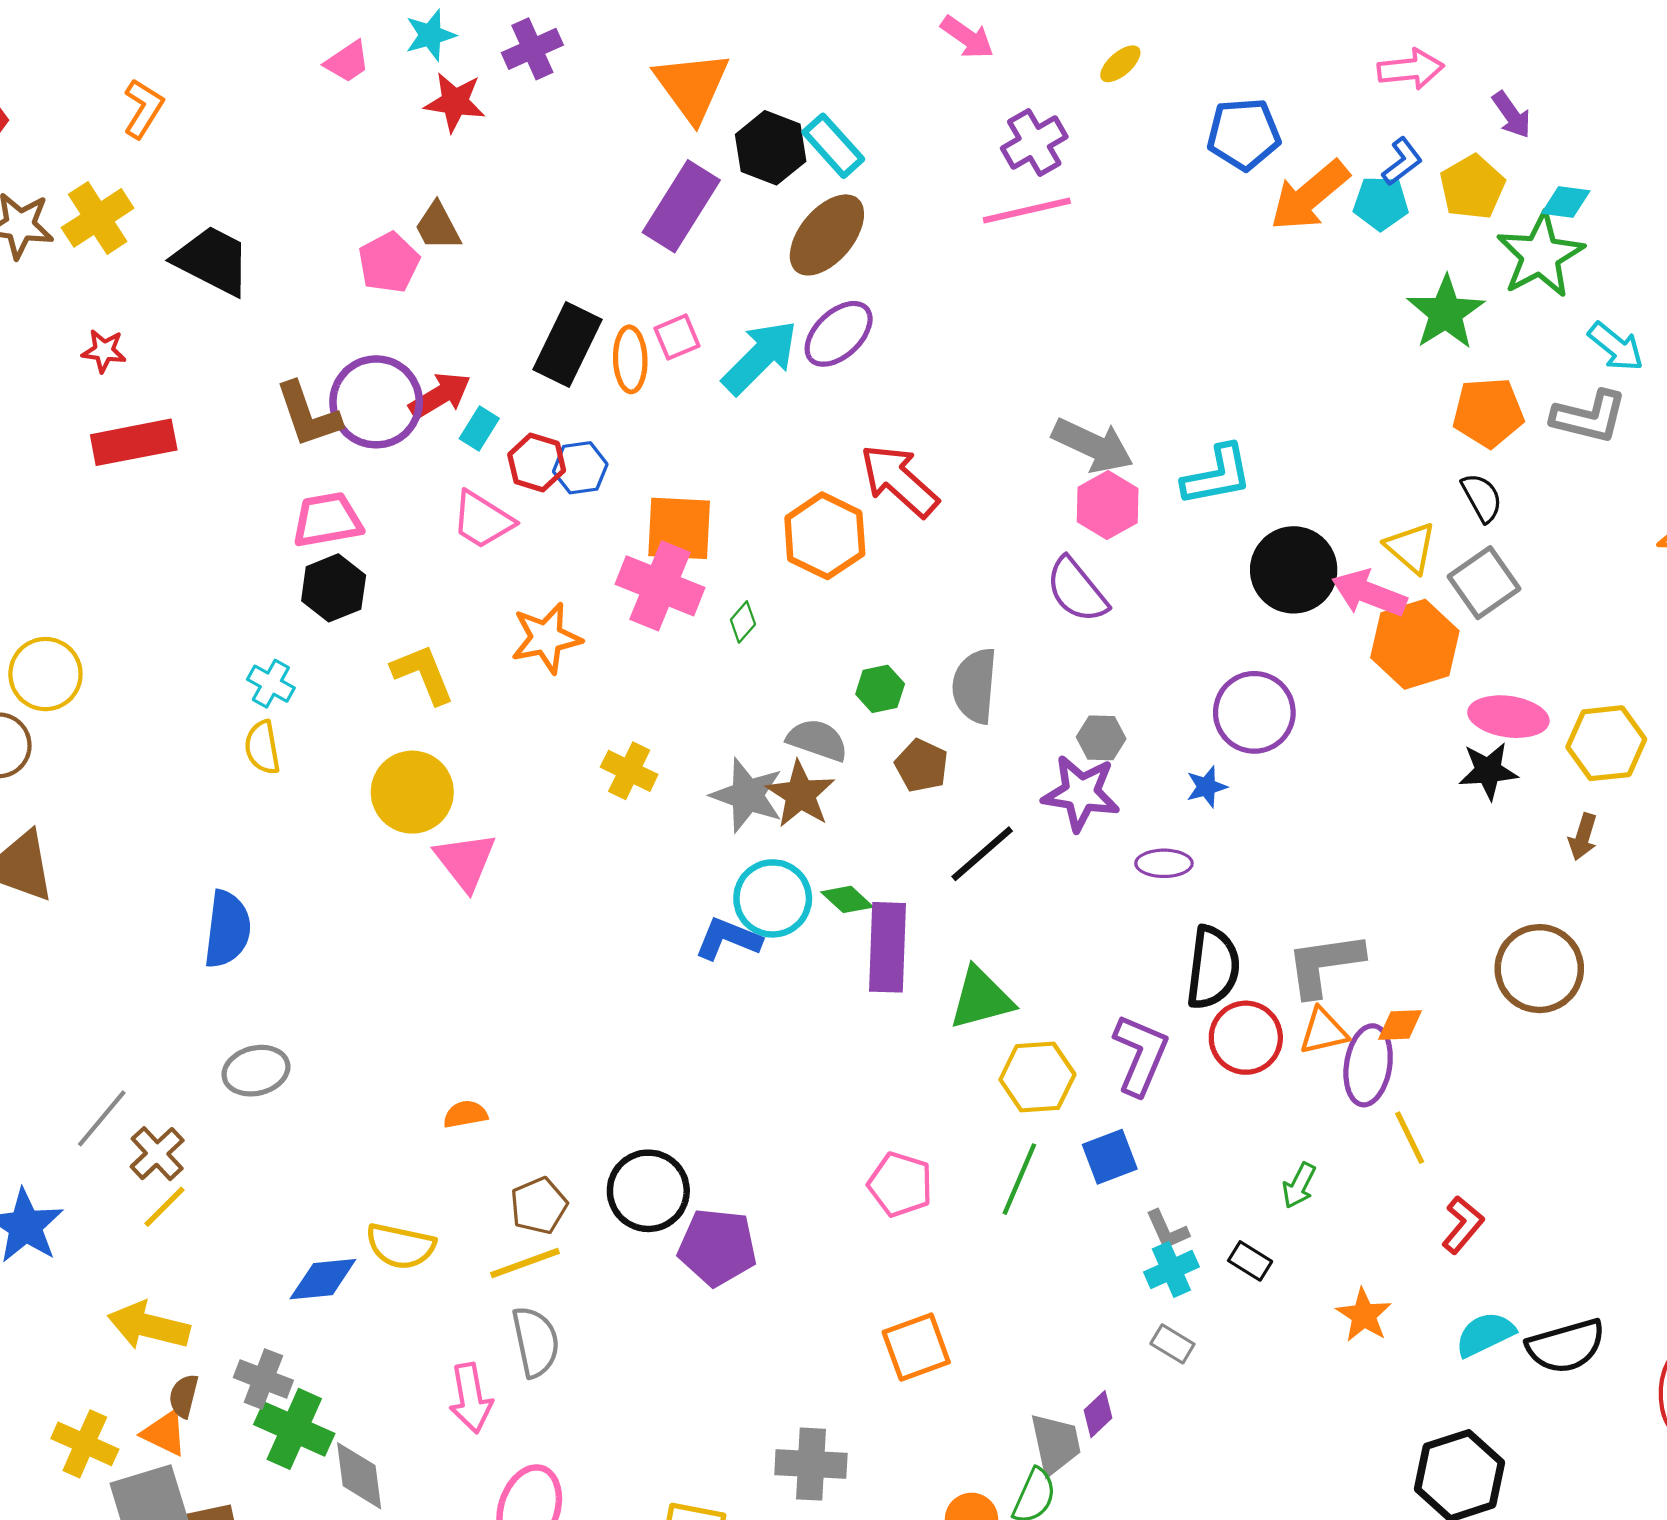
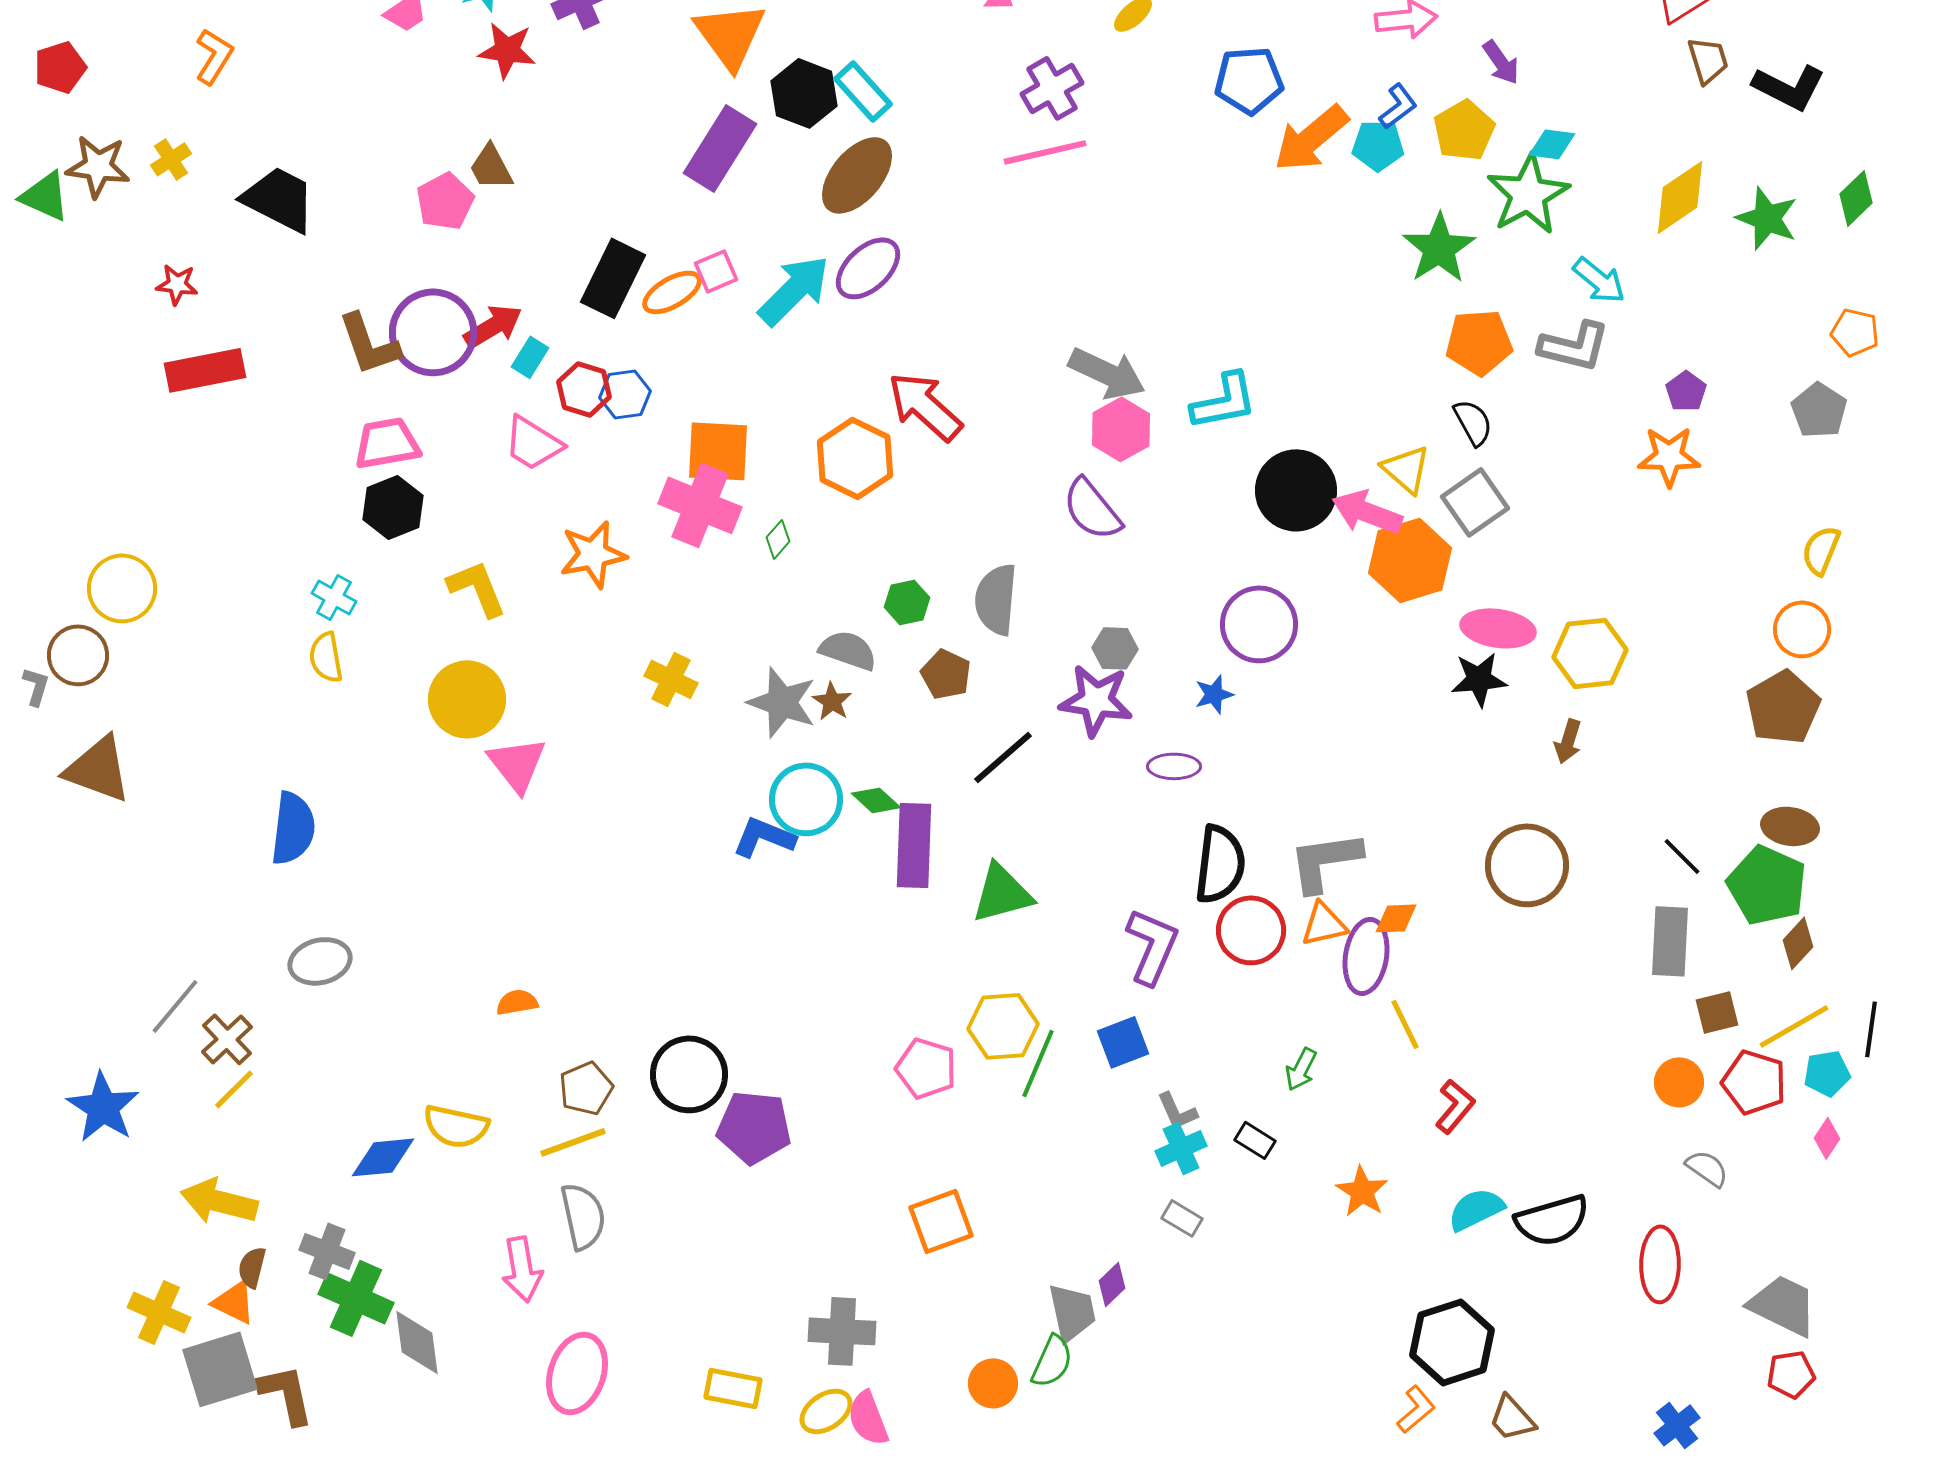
yellow cross: (98, 218) -> (171, 159), size x0.6
orange ellipse: (630, 359) -> (672, 292), turned 62
brown star: (800, 794) -> (832, 701), size x0.6
yellow hexagon: (1037, 1077) -> (1003, 1026), moved

